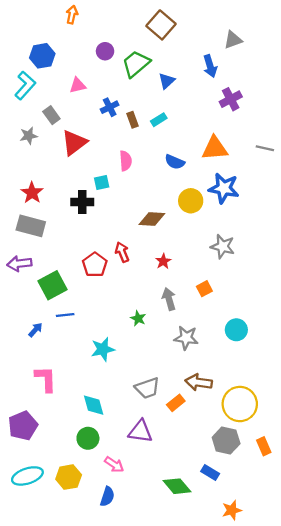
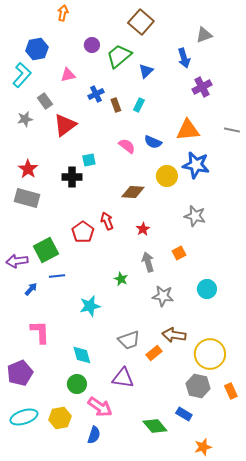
cyan rectangle: (159, 120) -> (139, 105), turned -32
pink semicircle: (126, 161) -> (127, 146), moved, turned -48
purple arrow: (19, 264) -> (17, 261), moved
pink arrow: (114, 465) -> (100, 407), size x1.4

